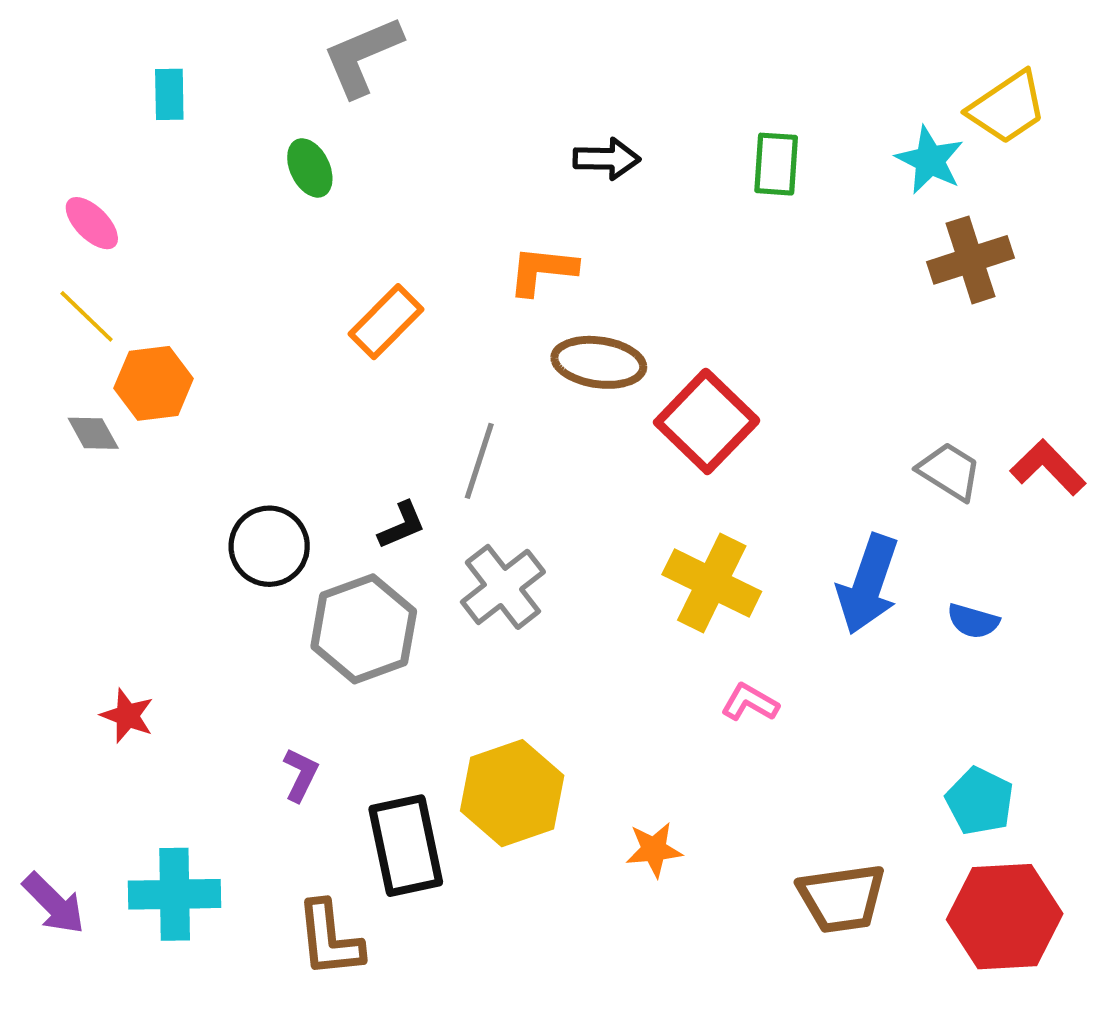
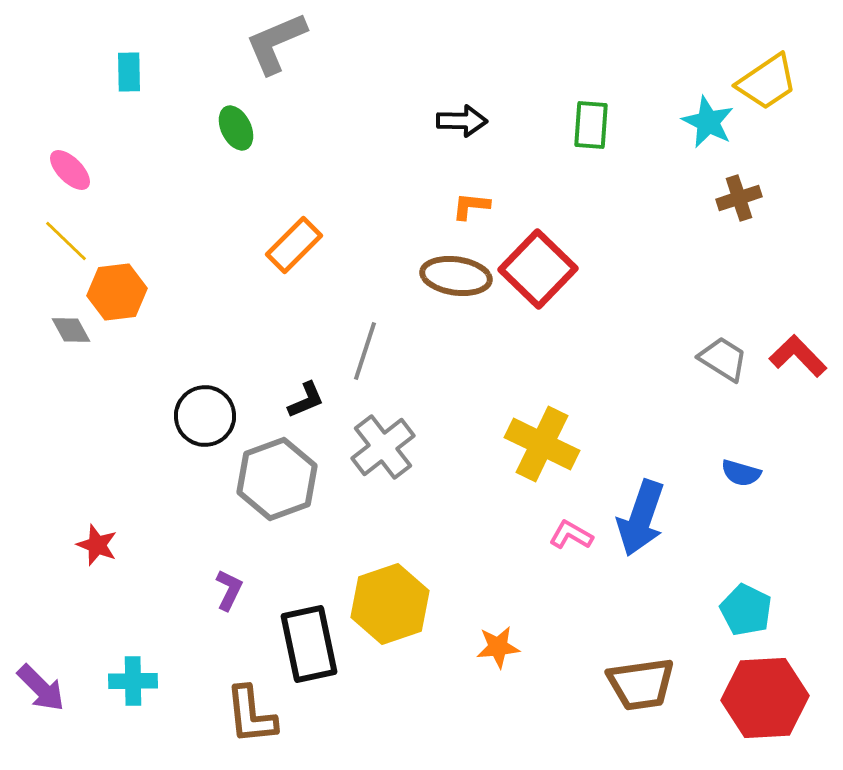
brown cross: (971, 260) -> (739, 198), size x0.7
orange L-shape: (542, 270) -> (471, 206), moved, size x0.7
red square: (707, 421) -> (538, 269), moved
blue arrow: (868, 584) -> (641, 518), moved
cyan cross: (175, 894) -> (133, 681), size x0.7

